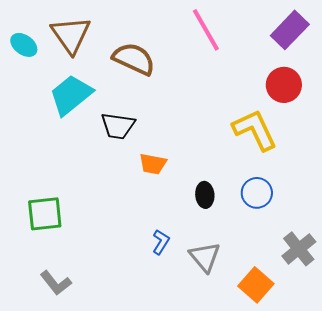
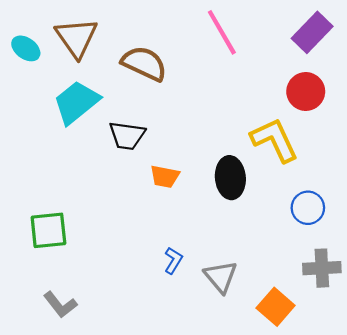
blue circle: (257, 193) -> (308, 208), moved
black ellipse: (205, 195) -> (230, 178), moved, size x1.5
gray cross: (299, 249) -> (322, 268), turned 36

